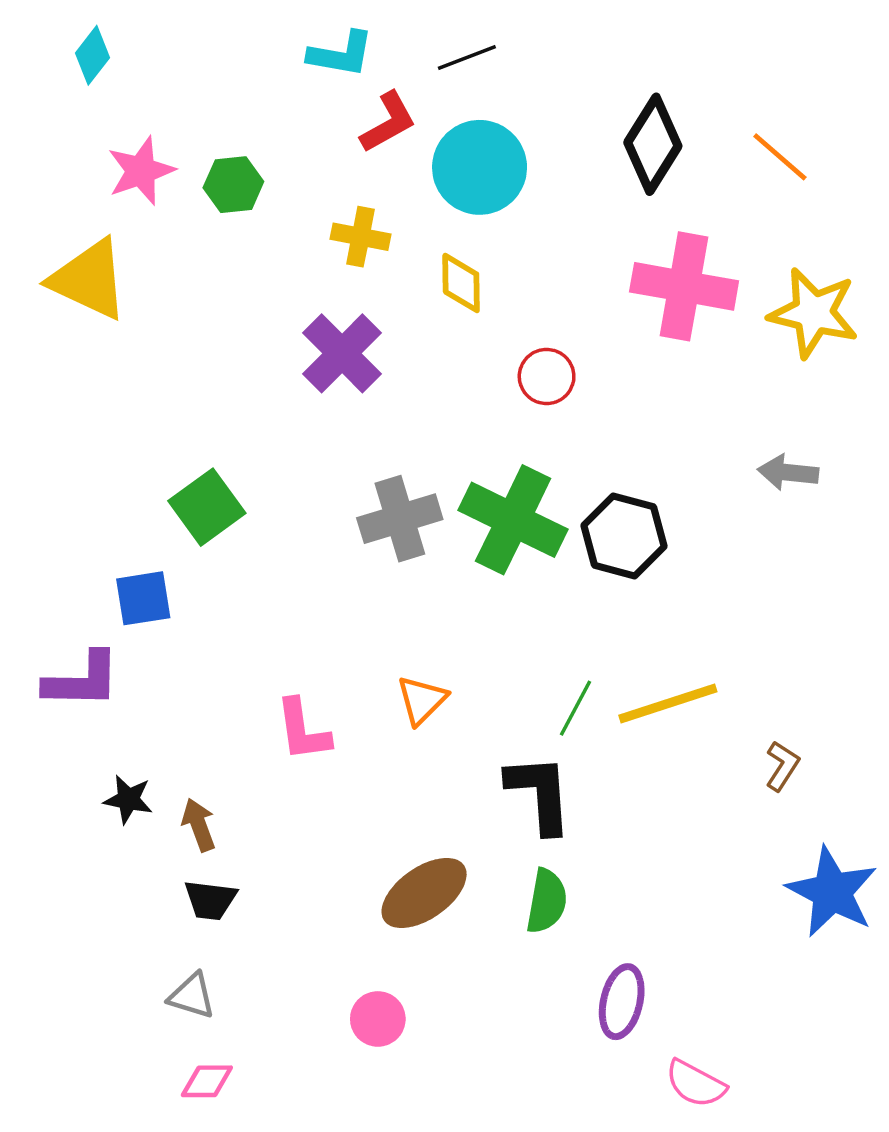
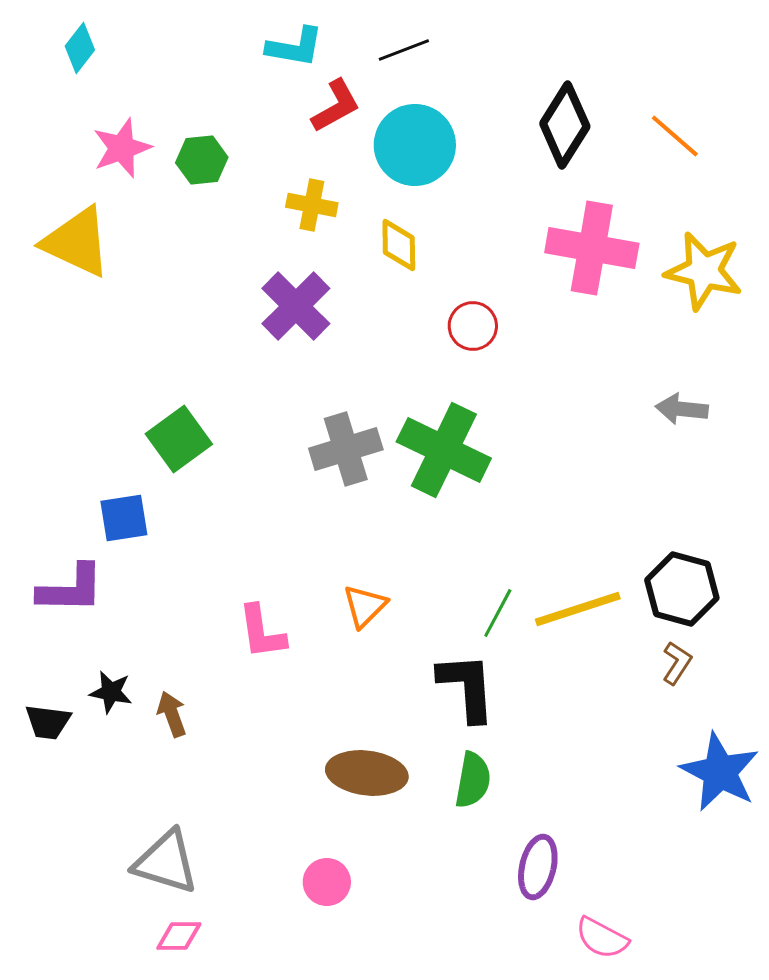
black hexagon: (624, 536) -> (682, 589), moved
brown ellipse: (424, 893) -> (367, 773), turned 42
black trapezoid: (210, 900) -> (48, 722), moved
gray triangle: (192, 996) -> (166, 862), size x1.6

